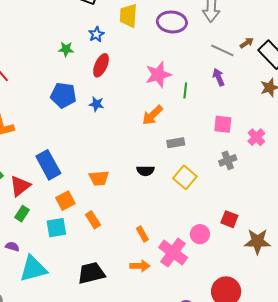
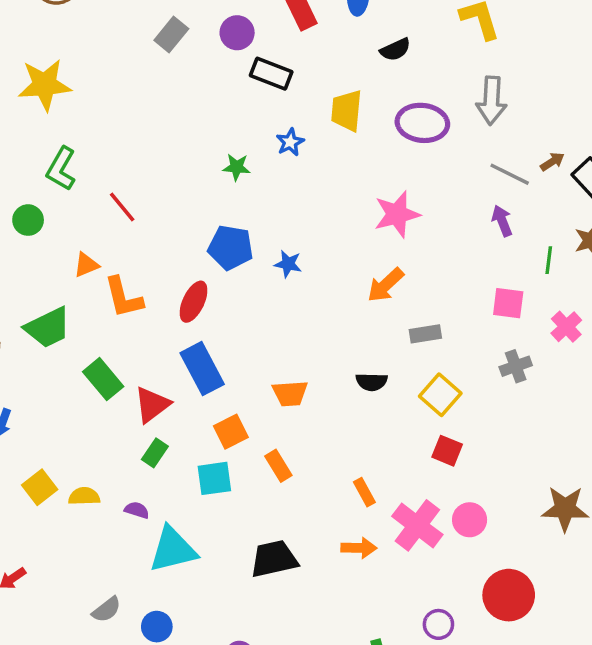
red ellipse: (101, 65) -> (194, 302), moved
green line: (185, 91) -> (549, 260), moved
red square: (229, 219) -> (447, 451), moved
pink circle: (200, 234) -> (470, 520), moved

